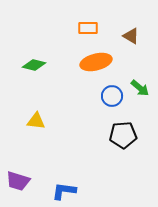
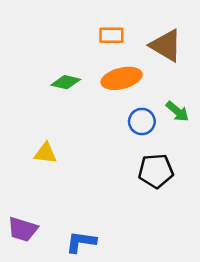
brown triangle: (131, 36) -> (166, 45), size x1.6
green diamond: (34, 65) -> (66, 82), moved

